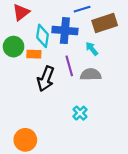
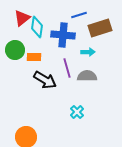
cyan diamond: (42, 36) -> (37, 27), moved
cyan arrow: (92, 49) -> (88, 52), turned 128
black arrow: (46, 79) -> (45, 80), turned -80

